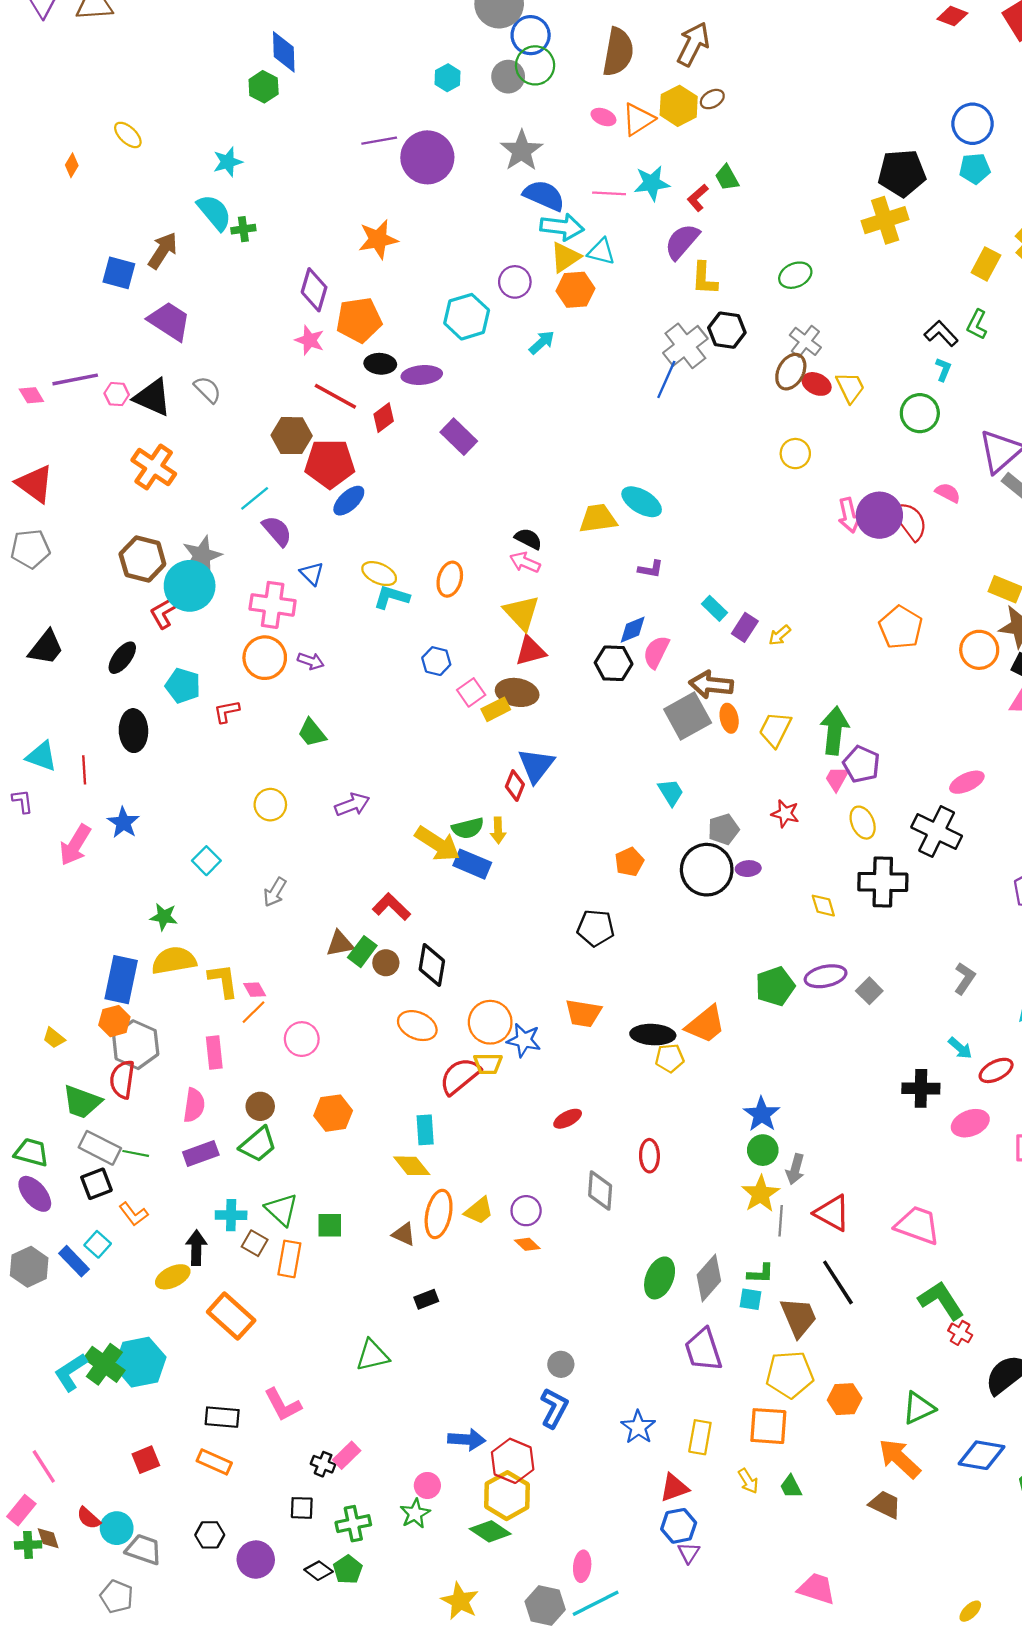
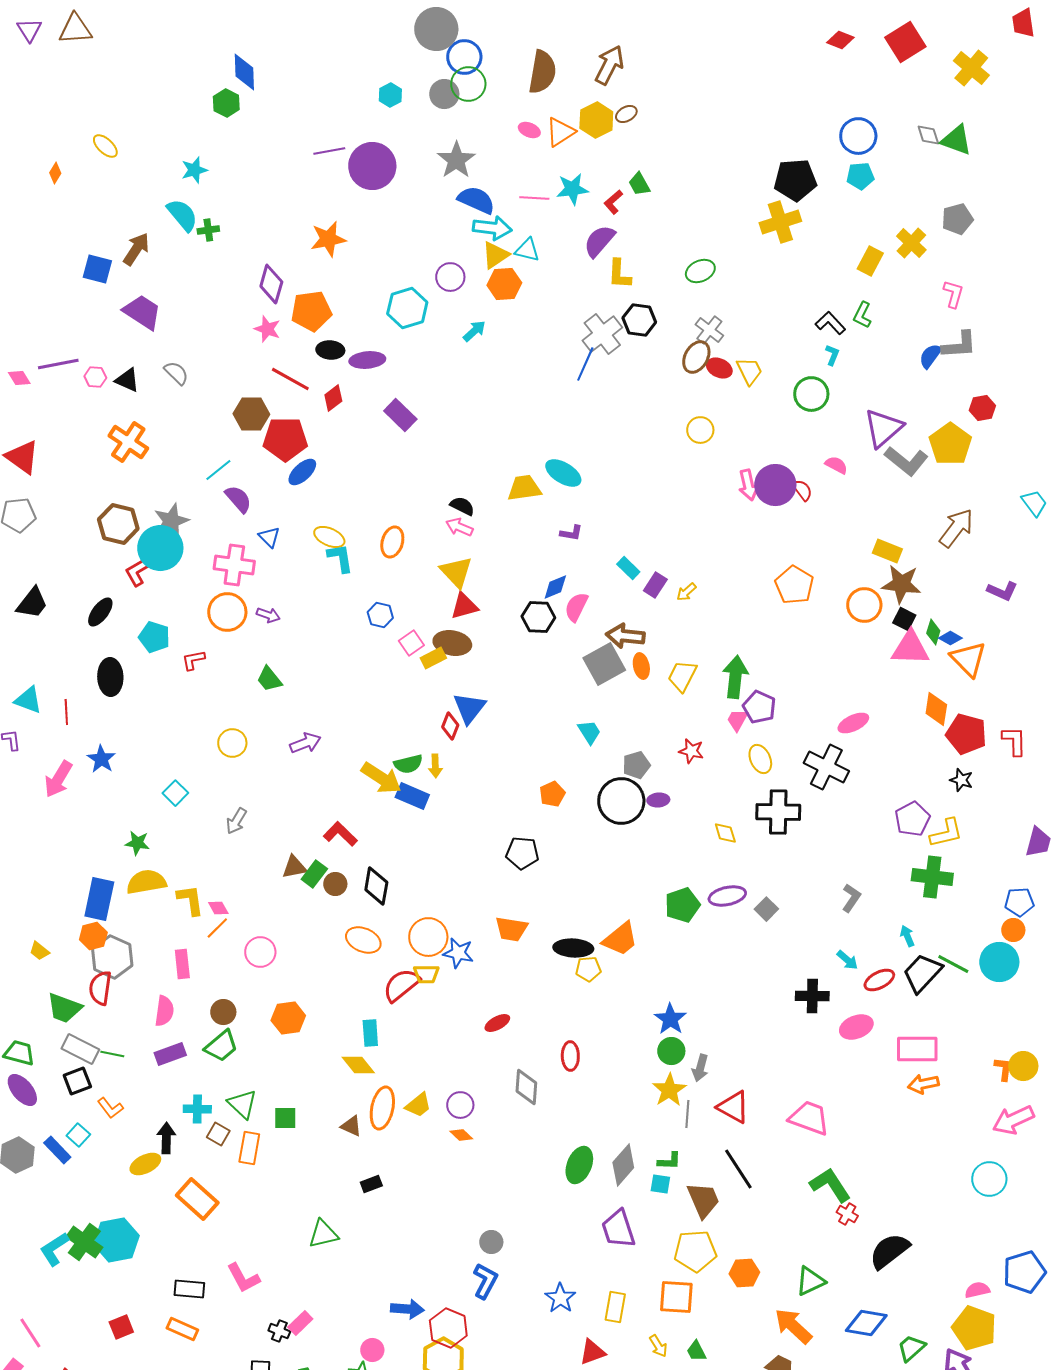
black triangle: (153, 397) -> (127, 380), size x0.7
red semicircle: (910, 521) -> (802, 490), size x0.6
cyan L-shape: (391, 597) -> (340, 558), turned 64

